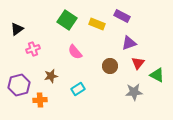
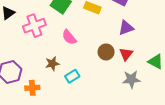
pink cross: (33, 49) -> (34, 26), moved, size x1.5
red triangle: (138, 63) -> (126, 54), moved
brown star: (51, 76) -> (52, 64), moved

